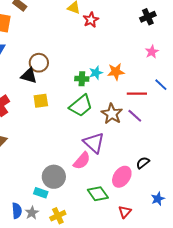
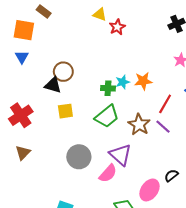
red line: (137, 94) -> (165, 104), turned -60
gray circle: (54, 177) -> (79, 157), moved

